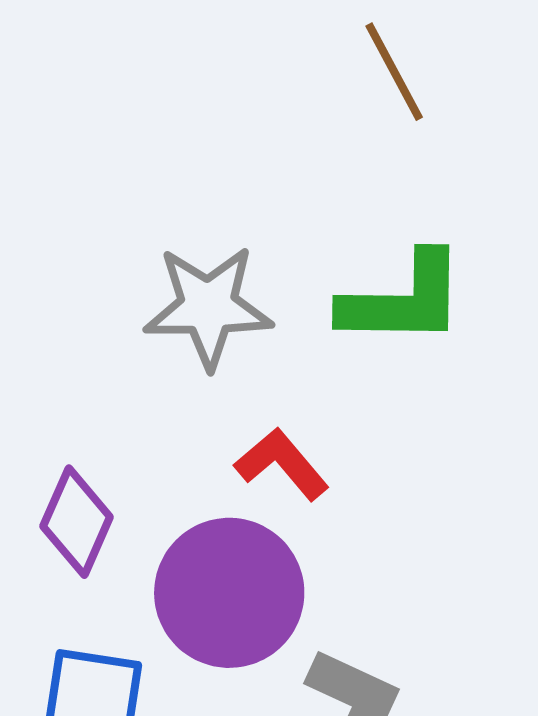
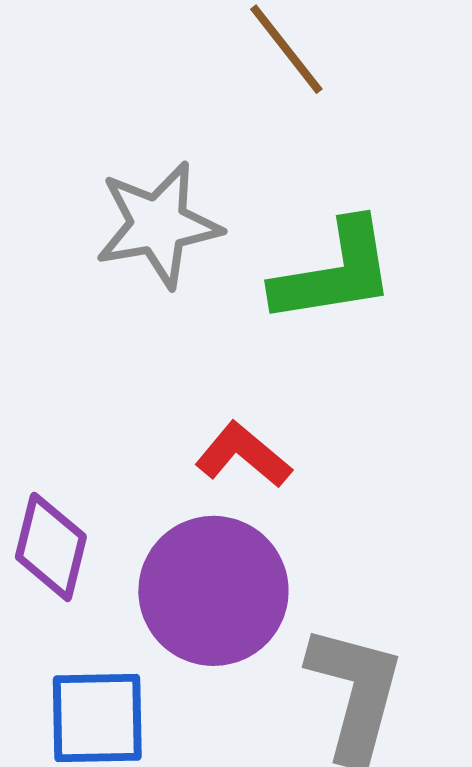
gray star: (208, 307) -> (158, 225), moved

